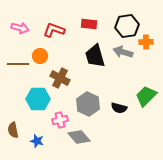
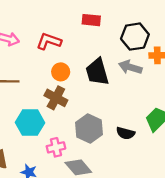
red rectangle: (89, 24) -> (91, 20), moved
orange circle: (40, 56) -> (61, 72), moved

